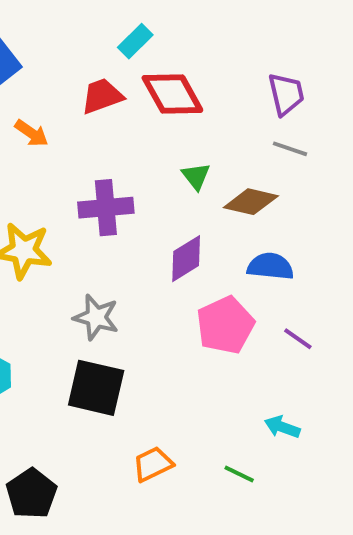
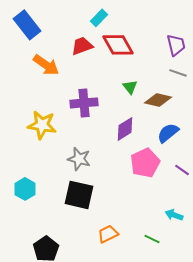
orange arrow: (31, 133) -> (46, 65), size x1.5
blue semicircle: (270, 266) -> (168, 133), turned -45

